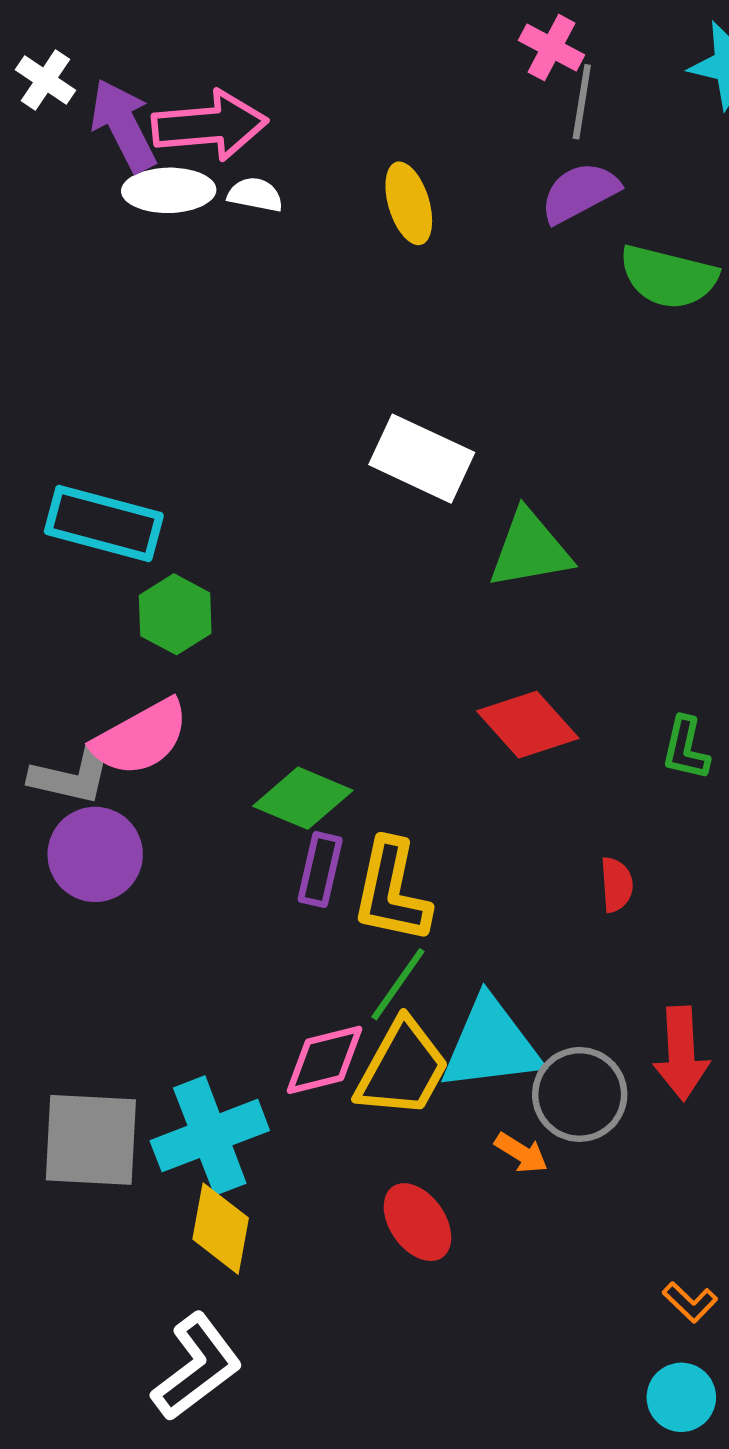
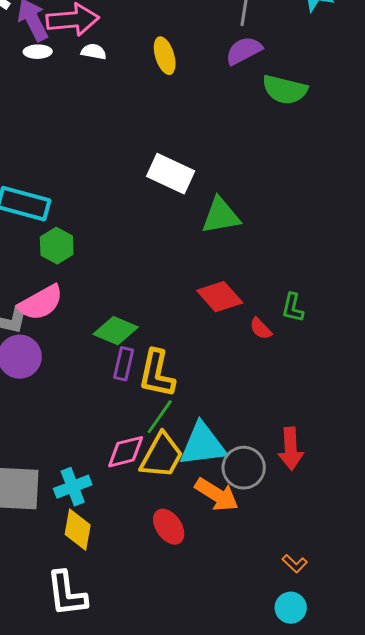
white ellipse: (169, 190) -> (38, 52), moved, size x0.7
red semicircle: (616, 885) -> (261, 329), moved, turned 140
cyan cross: (210, 1136) -> (73, 487), size x0.7
orange arrow: (521, 1153) -> (217, 495), size x1.8
white L-shape: (197, 1367) -> (67, 594), turned 120

